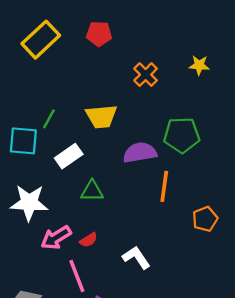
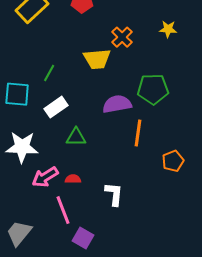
yellow trapezoid: (101, 116) -> (97, 59), moved
green line: (49, 119) -> (49, 73), moved
red semicircle: (89, 240) -> (73, 179), turned -147
white L-shape: (136, 257) -> (114, 194), turned 40

